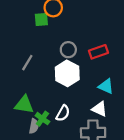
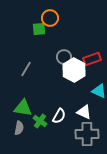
white hexagon: (67, 73) -> (74, 70), moved
white triangle: (100, 109) -> (84, 112), moved
gray semicircle: (34, 126) -> (19, 128), moved

